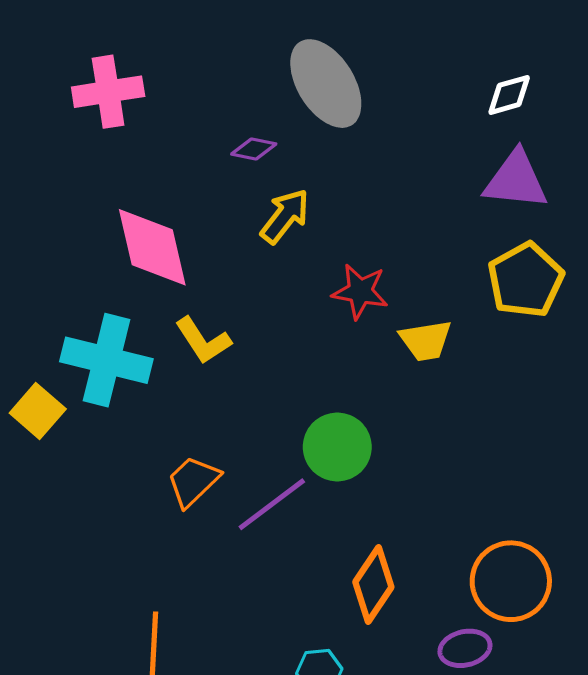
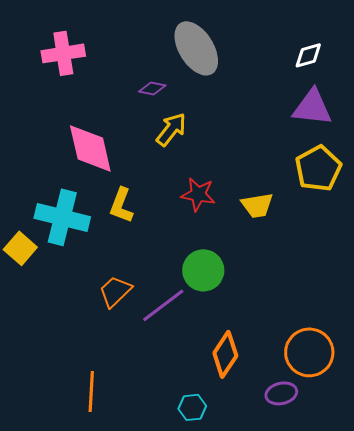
red star: (360, 291) -> (198, 194), moved
yellow L-shape: (203, 341) -> (121, 205), turned 54

